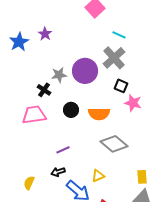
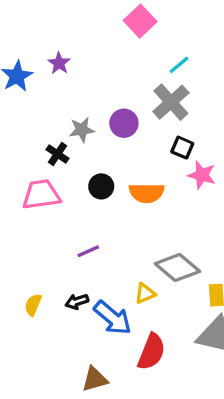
cyan line: (119, 35) -> (179, 65), turned -64
purple circle: (85, 71) -> (124, 123), size x0.7
gray diamond: (114, 144) -> (177, 267), moved
black arrow: (58, 172) -> (77, 302), moved

